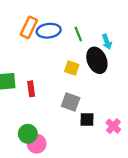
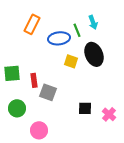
blue ellipse: (49, 31) -> (59, 38), moved
cyan arrow: (107, 42) -> (93, 22), moved
gray square: (71, 102) -> (48, 92), moved
green circle: (28, 134) -> (17, 108), moved

